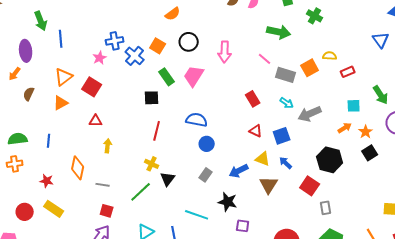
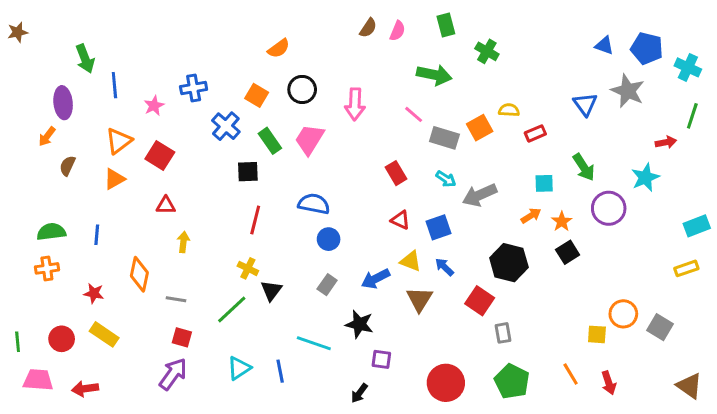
blue triangle: (381, 40) -> (585, 104), moved
blue cross: (135, 56) -> (226, 126), moved
pink star: (100, 58) -> (154, 106), moved

